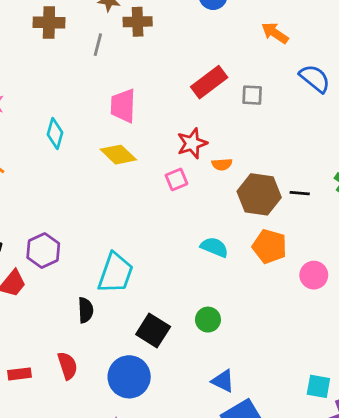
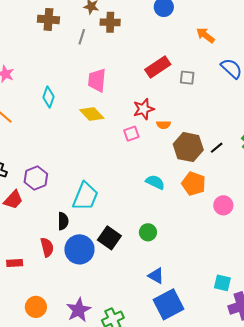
black line: (300, 193) -> (217, 148), turned -48
red semicircle: (67, 366) -> (47, 247), moved
blue circle: (129, 377) -> (79, 249), moved

